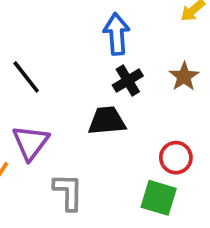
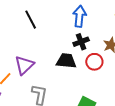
black line: (26, 77) -> (31, 20), moved
red circle: (176, 158) -> (94, 62), moved

